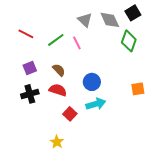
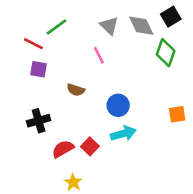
green line: (56, 40) -> (56, 27), moved
purple square: (30, 68) -> (39, 69), moved, turned 32
brown semicircle: (59, 70) -> (76, 90), turned 152
red semicircle: (58, 90) -> (63, 149), moved, turned -48

